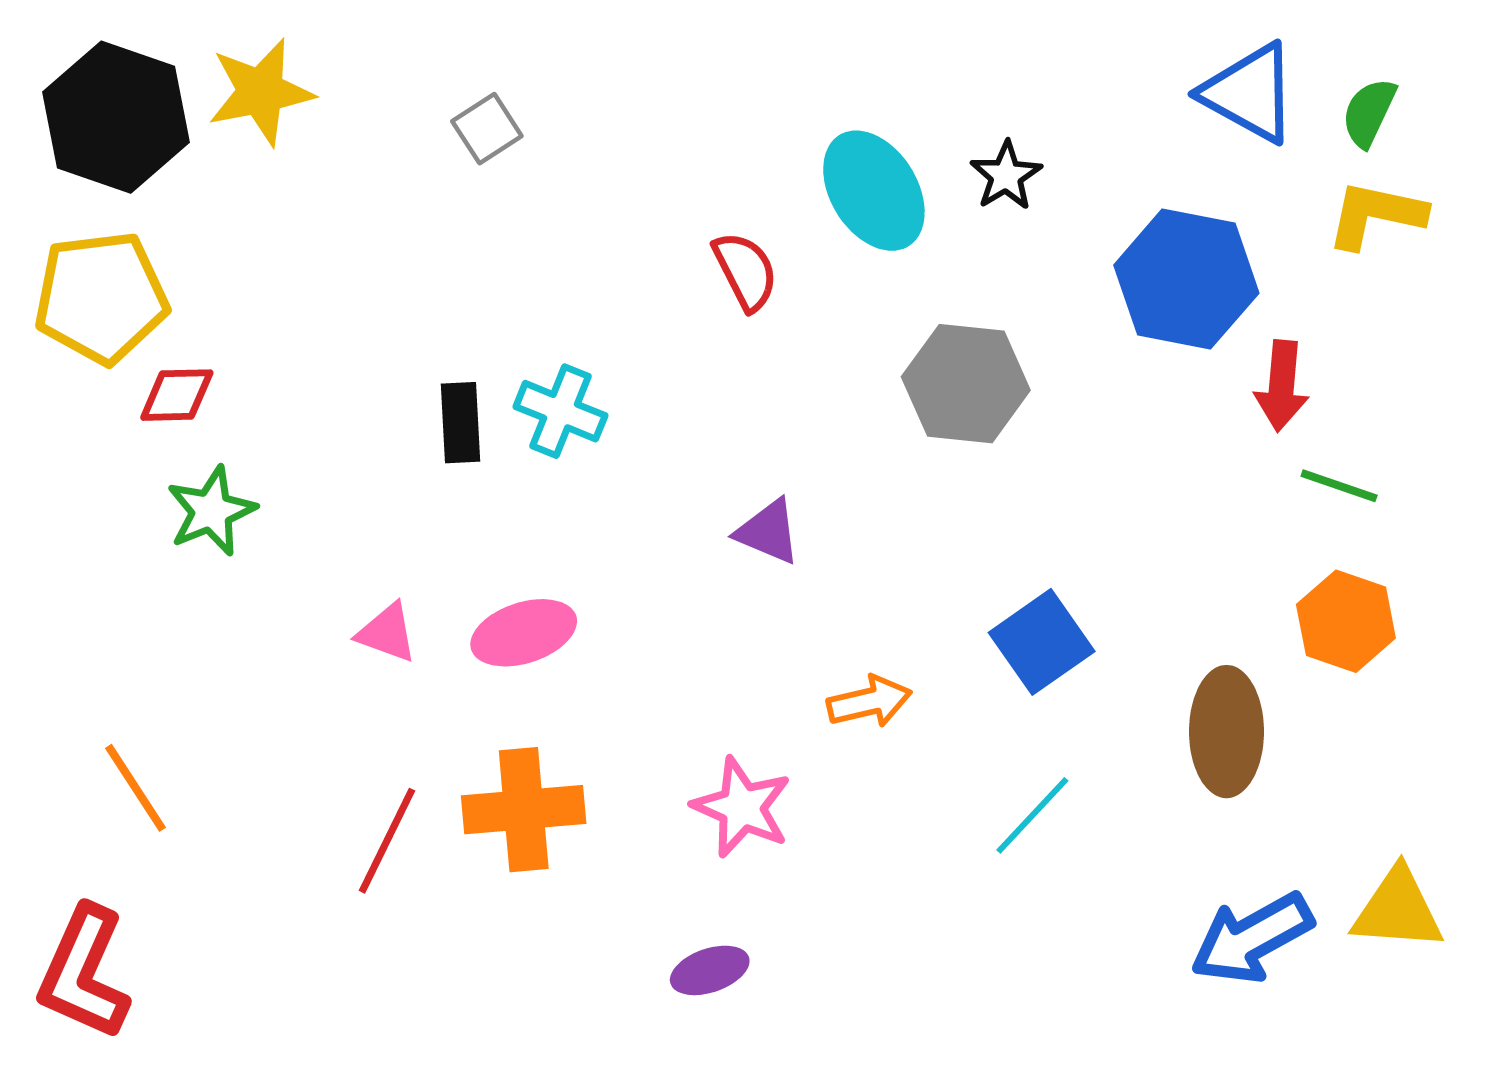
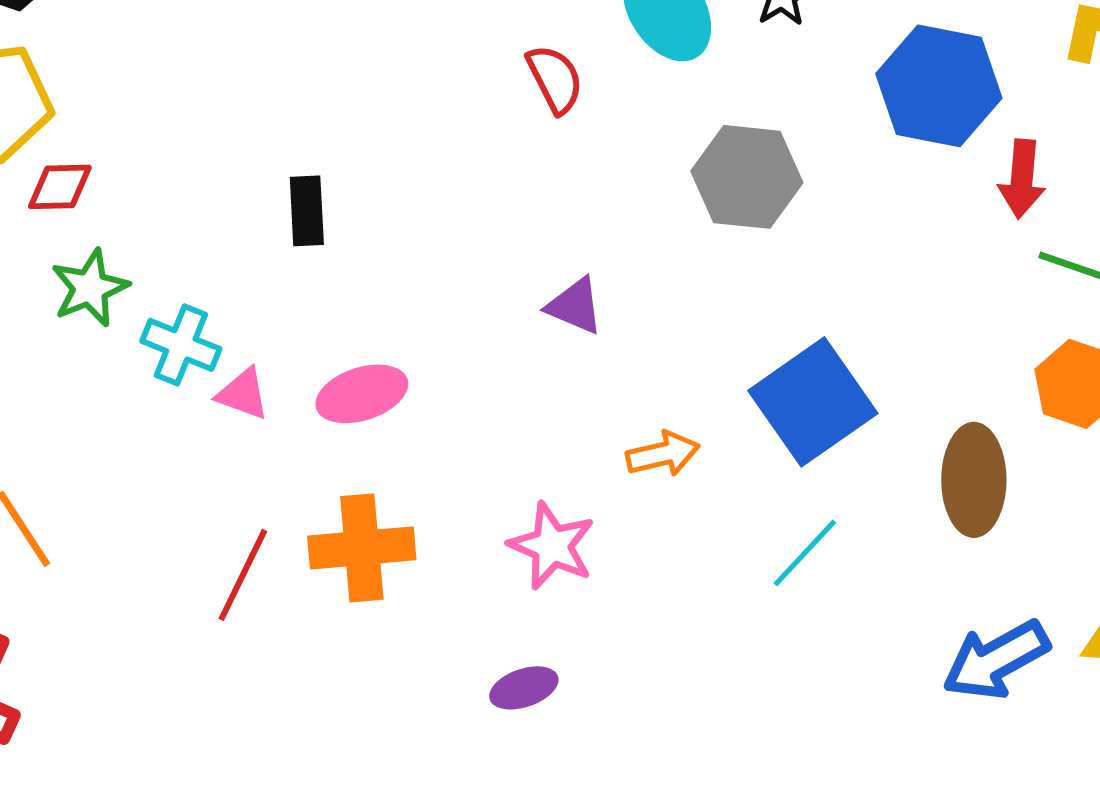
cyan cross: (560, 411) -> (181, 345), moved
blue square: (1042, 642) -> (813, 402), size x1.4

